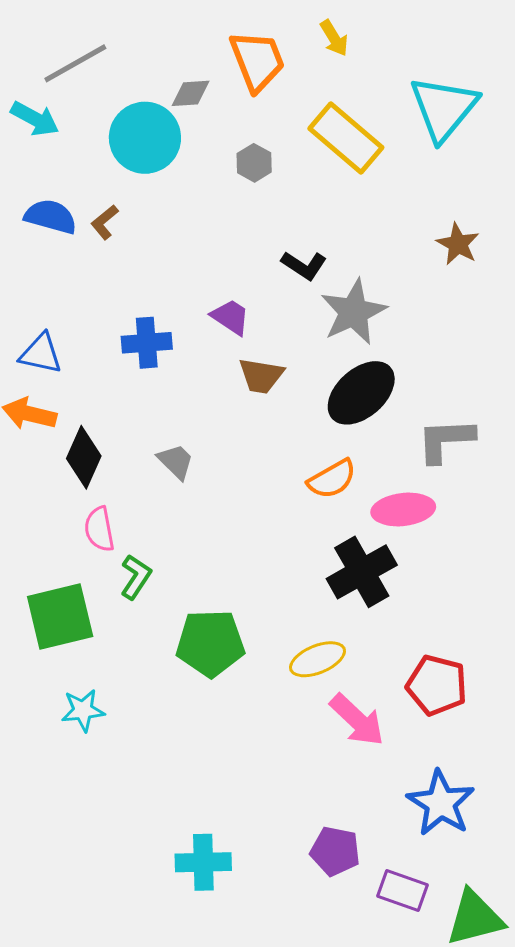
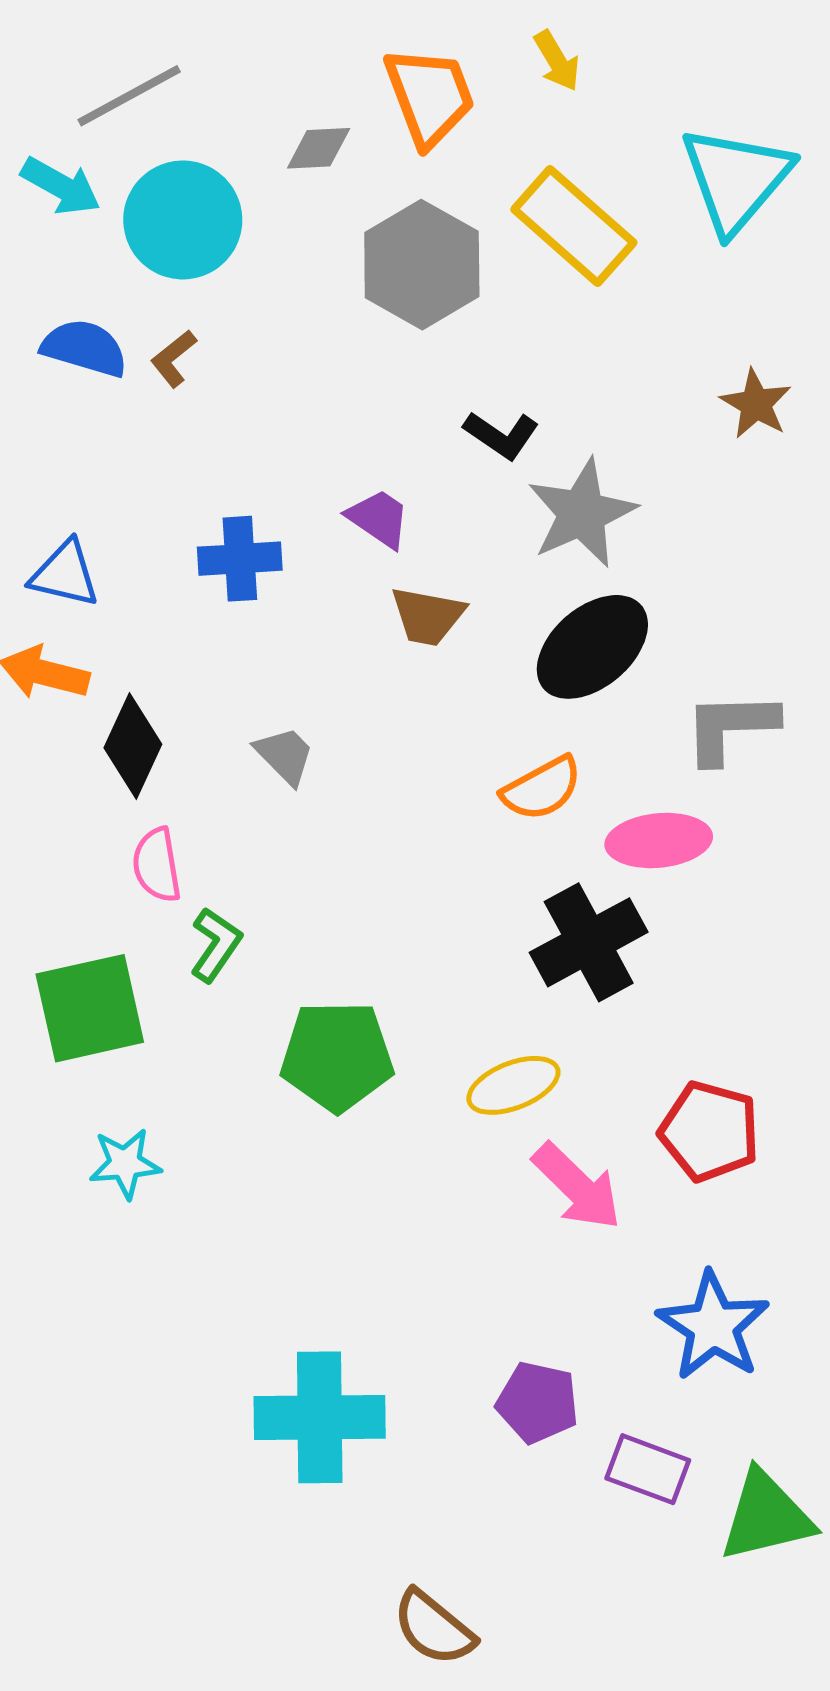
cyan circle: (145, 138) -> (183, 220), moved
gray hexagon: (254, 163) -> (422, 265), size x2.0
cyan cross: (203, 862) -> (320, 1417), size x1.4

